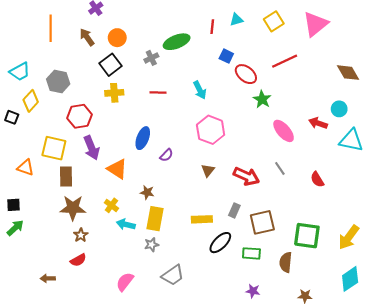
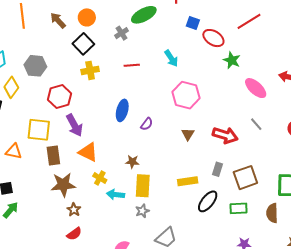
orange triangle: (117, 169) -> (88, 152), moved

